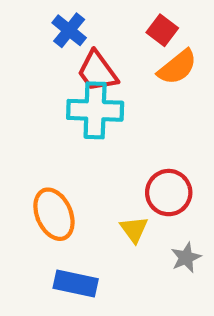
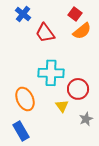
blue cross: (69, 30) -> (23, 14), moved
cyan cross: (95, 110) -> (51, 73), moved
blue rectangle: (76, 283) -> (21, 131), moved, turned 48

